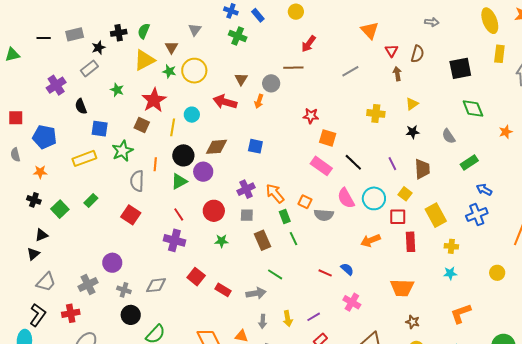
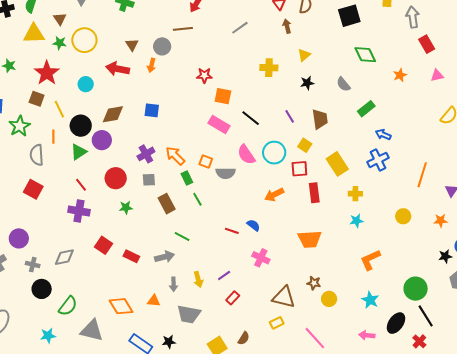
yellow triangle: (144, 60) -> (34, 34), turned 30
yellow line: (173, 127) -> (59, 109), moved, turned -30
brown star: (413, 322) -> (314, 283), moved

